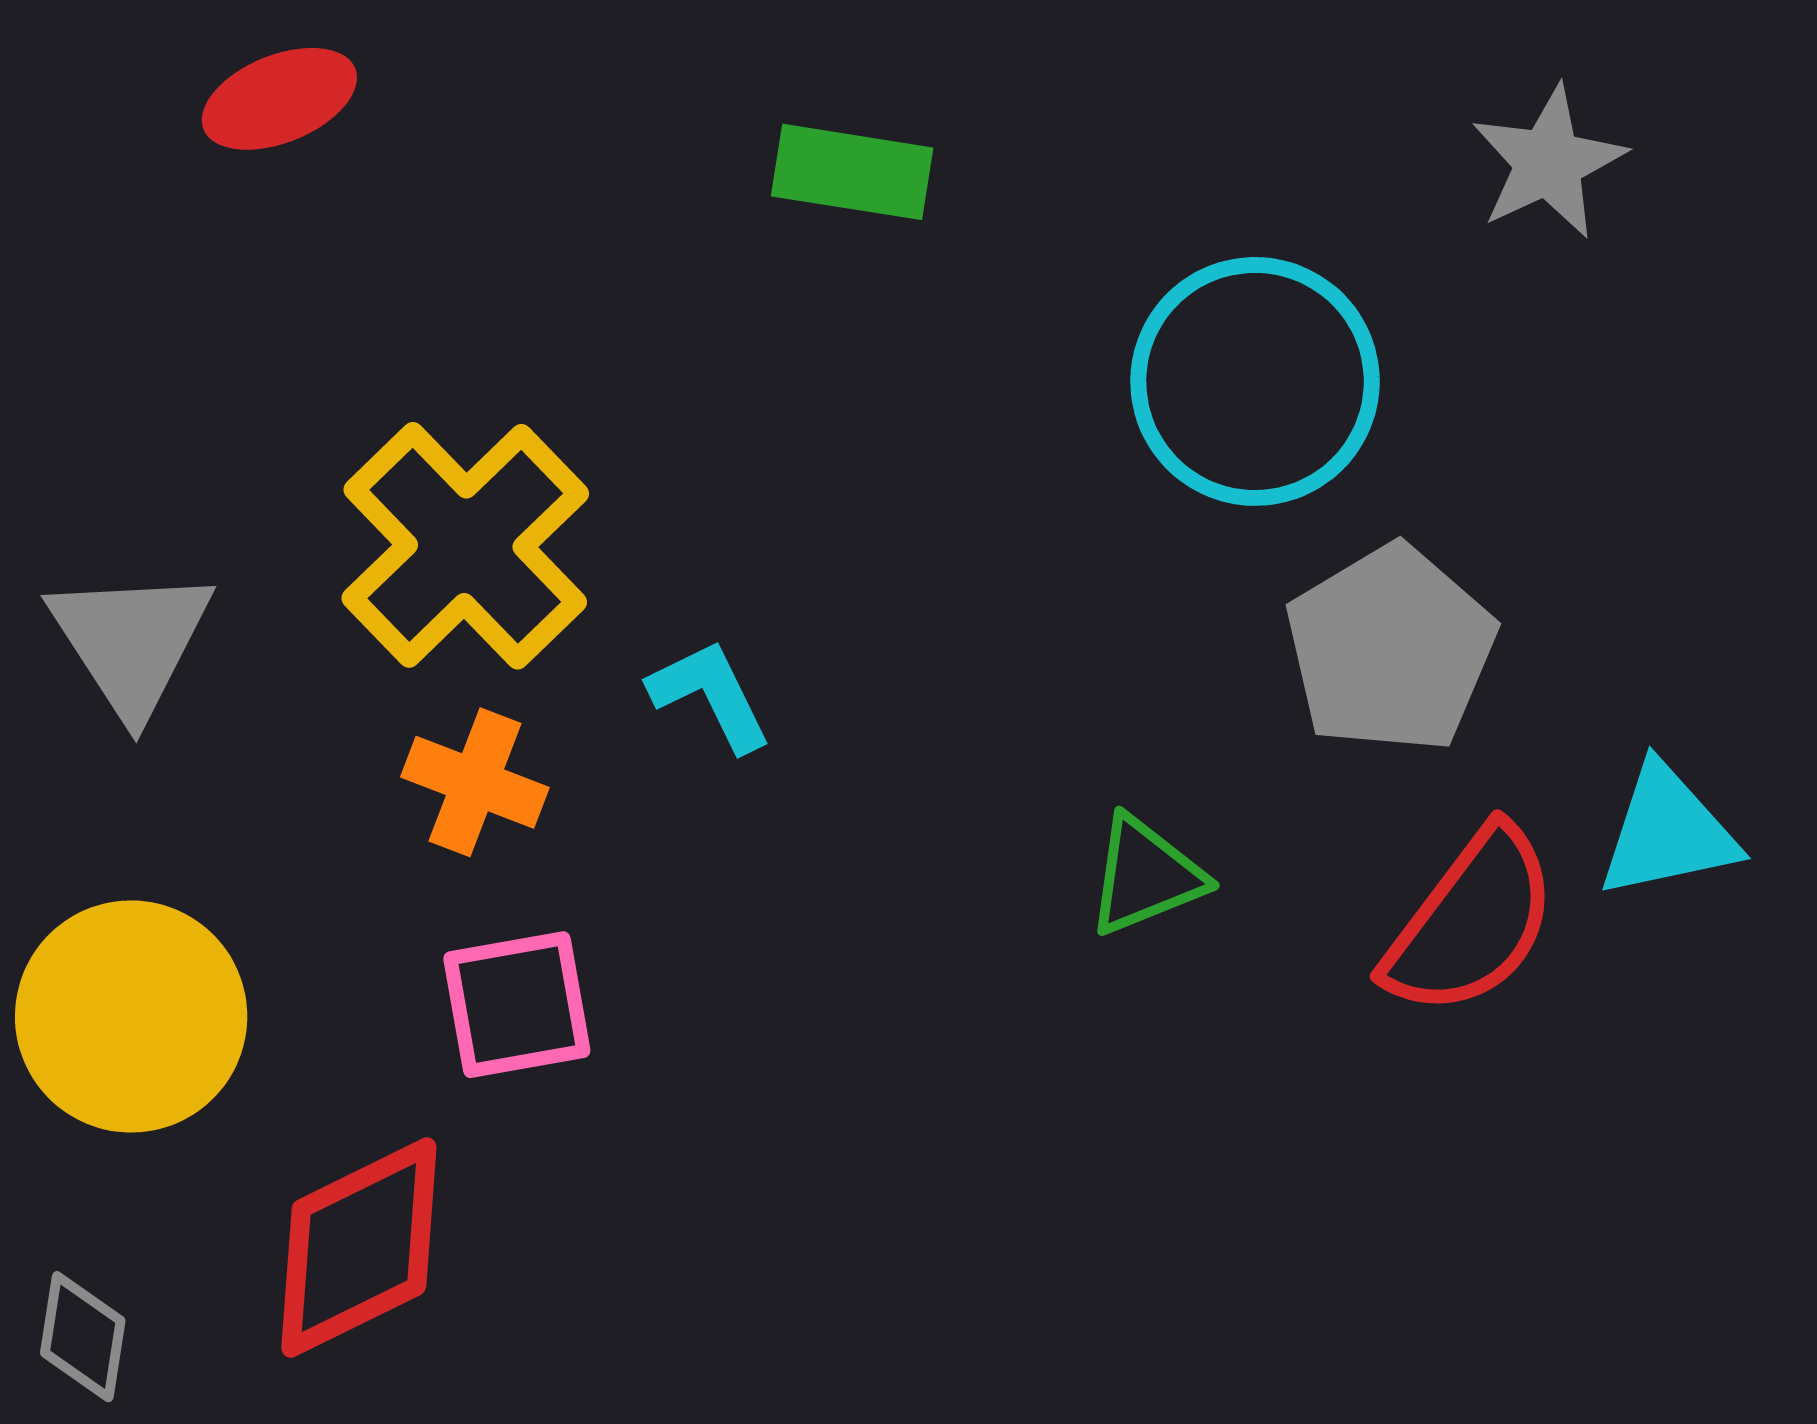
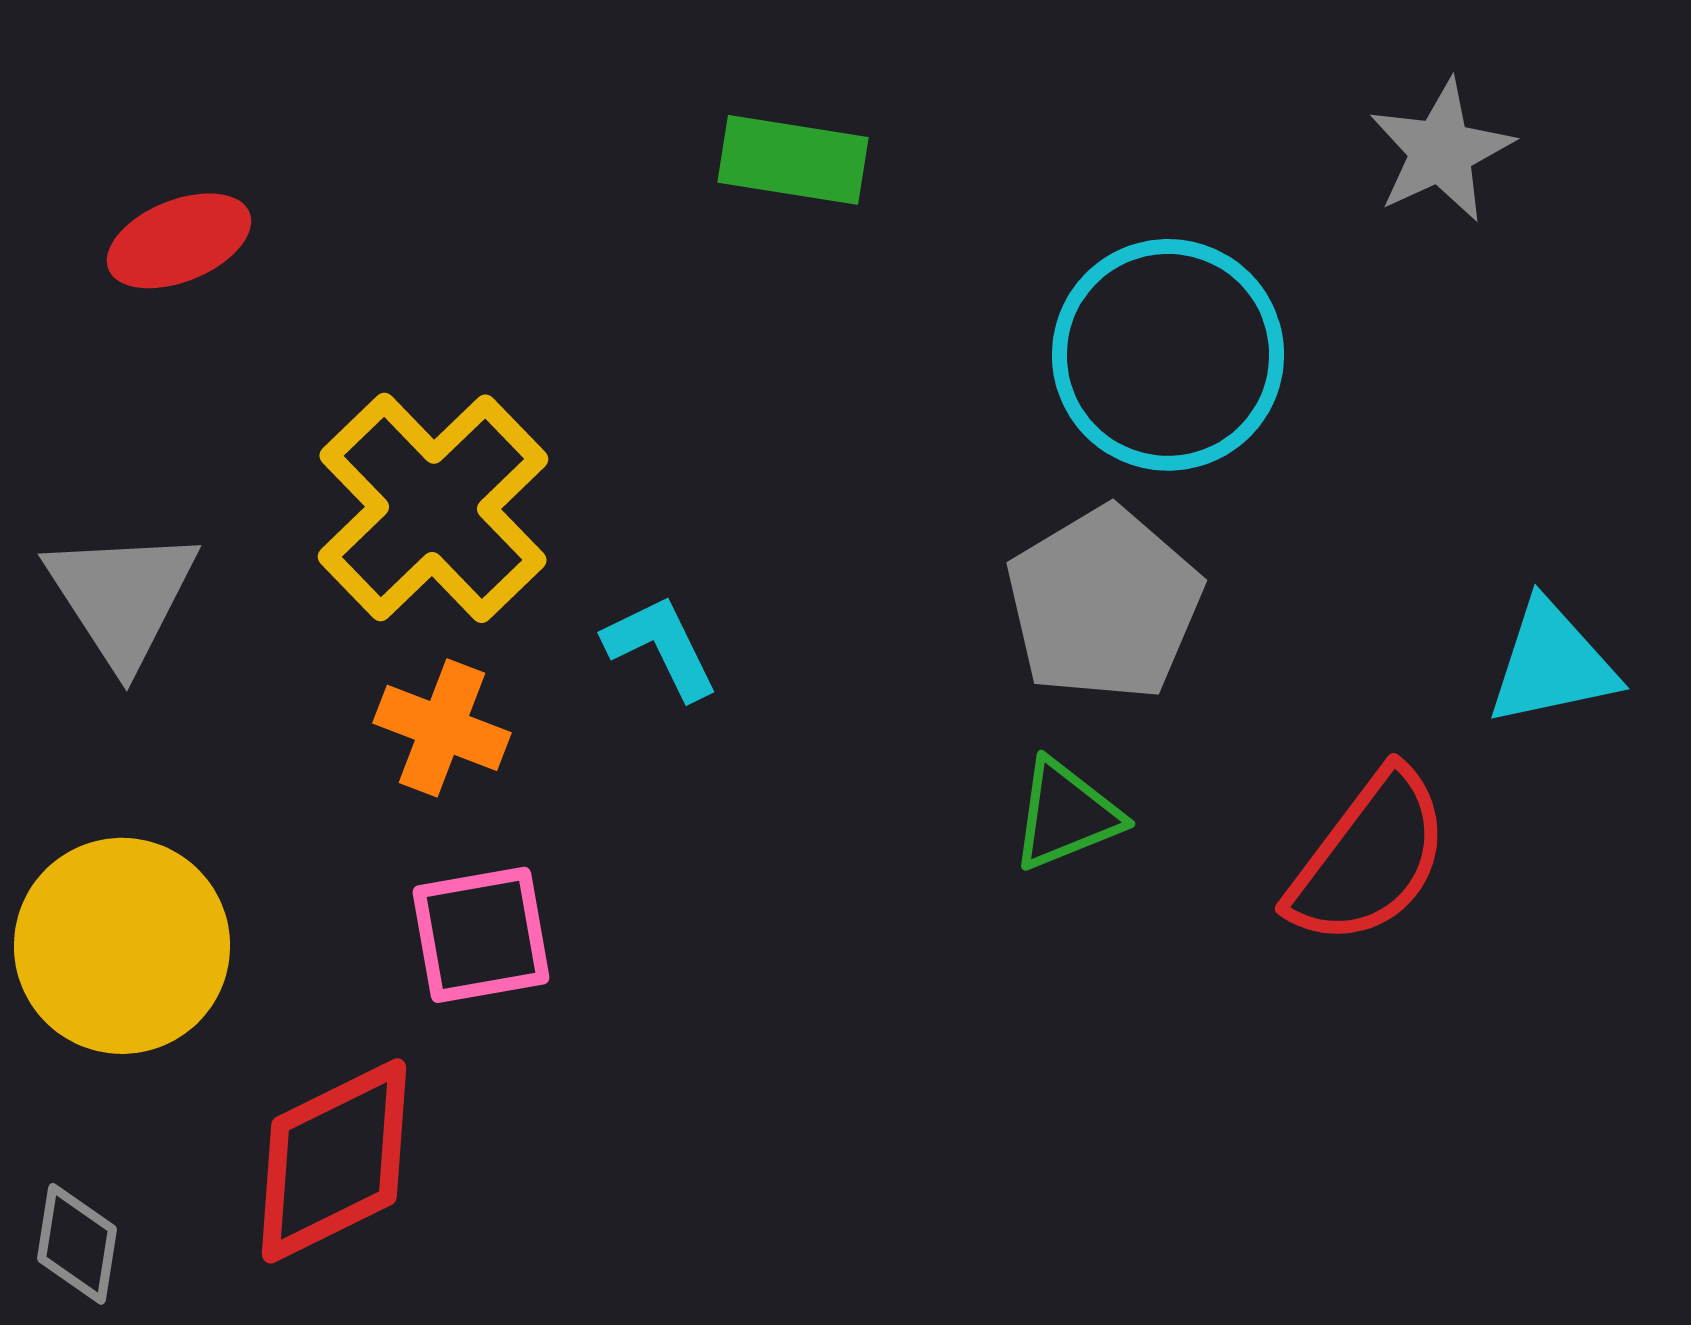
red ellipse: (279, 99) -> (179, 241), moved
gray pentagon: (1390, 649) -> (1104, 604), moved
cyan triangle: (1668, 832) -> (1552, 664), moved

